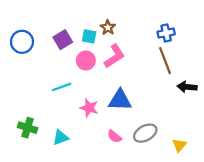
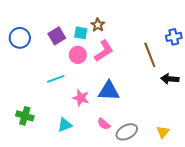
blue cross: (166, 33) -> (174, 37), moved
gray ellipse: (145, 133) -> (127, 132), moved
cyan triangle: (61, 138) -> (65, 125), moved

